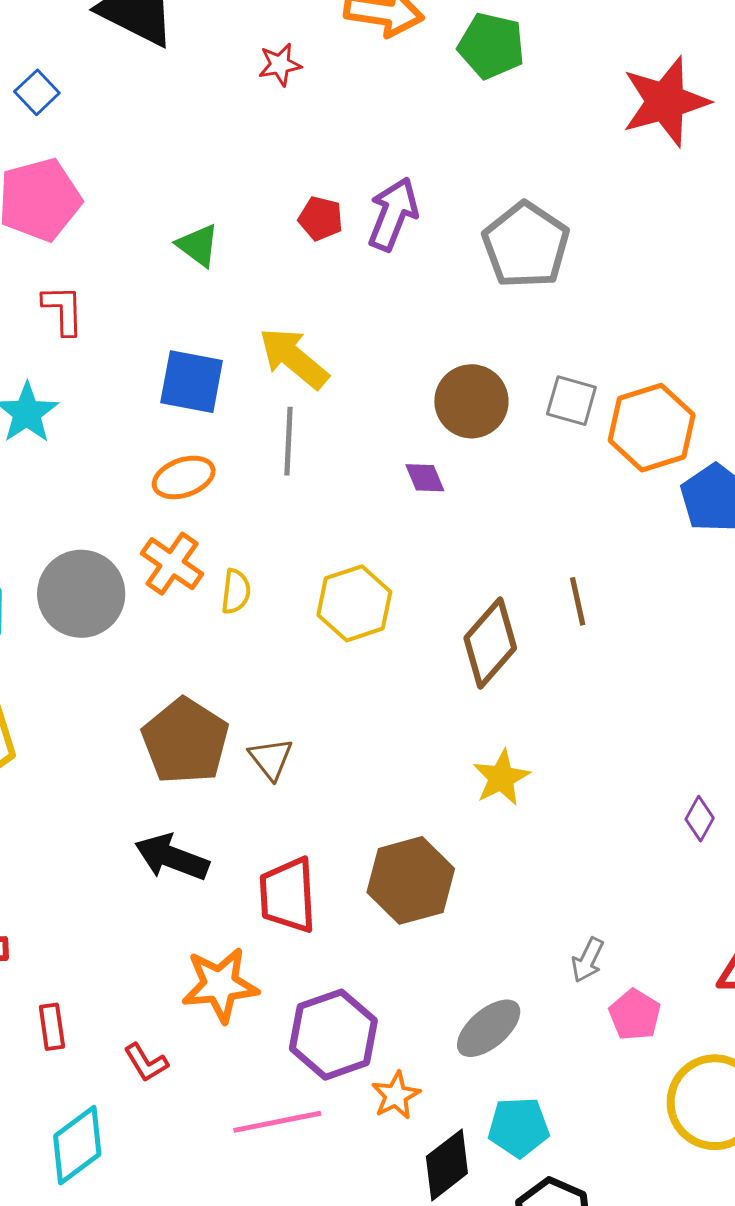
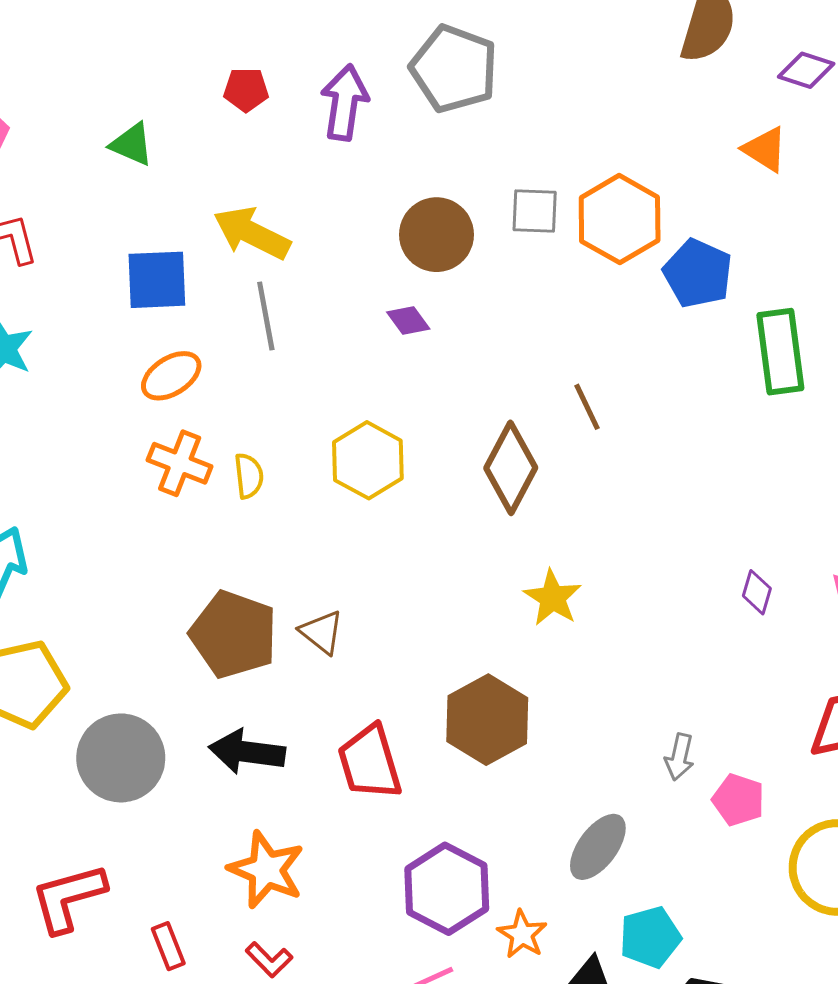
purple arrow: (393, 214) -> (345, 103), moved
gray circle: (81, 594) -> (121, 758), moved
orange star: (220, 985) -> (266, 870), moved, turned -30

